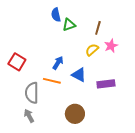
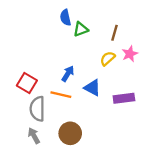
red square: (17, 62) -> (27, 83), moved
brown circle: (75, 114) -> (70, 133), moved

